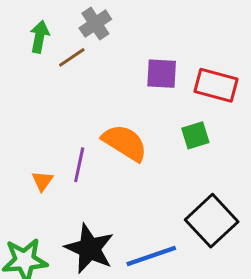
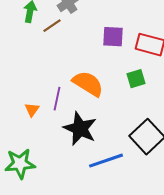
black star: (89, 249) -> (80, 129), moved

